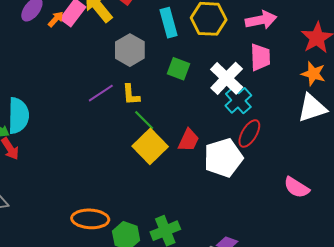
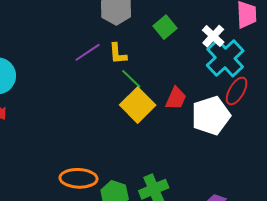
green square: (179, 69) -> (165, 27), turned 30
white cross: (227, 78) -> (213, 36), size x0.7
cyan cross: (238, 100) -> (225, 58), size x1.4

